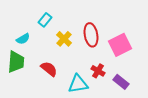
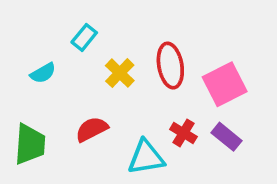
green trapezoid: (16, 62) -> (30, 144), moved
red semicircle: (49, 69) -> (92, 129), turned -66
purple rectangle: (121, 82) -> (227, 137), moved

